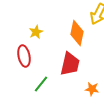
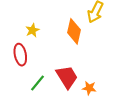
red trapezoid: (70, 64) -> (67, 77), moved, turned -45

